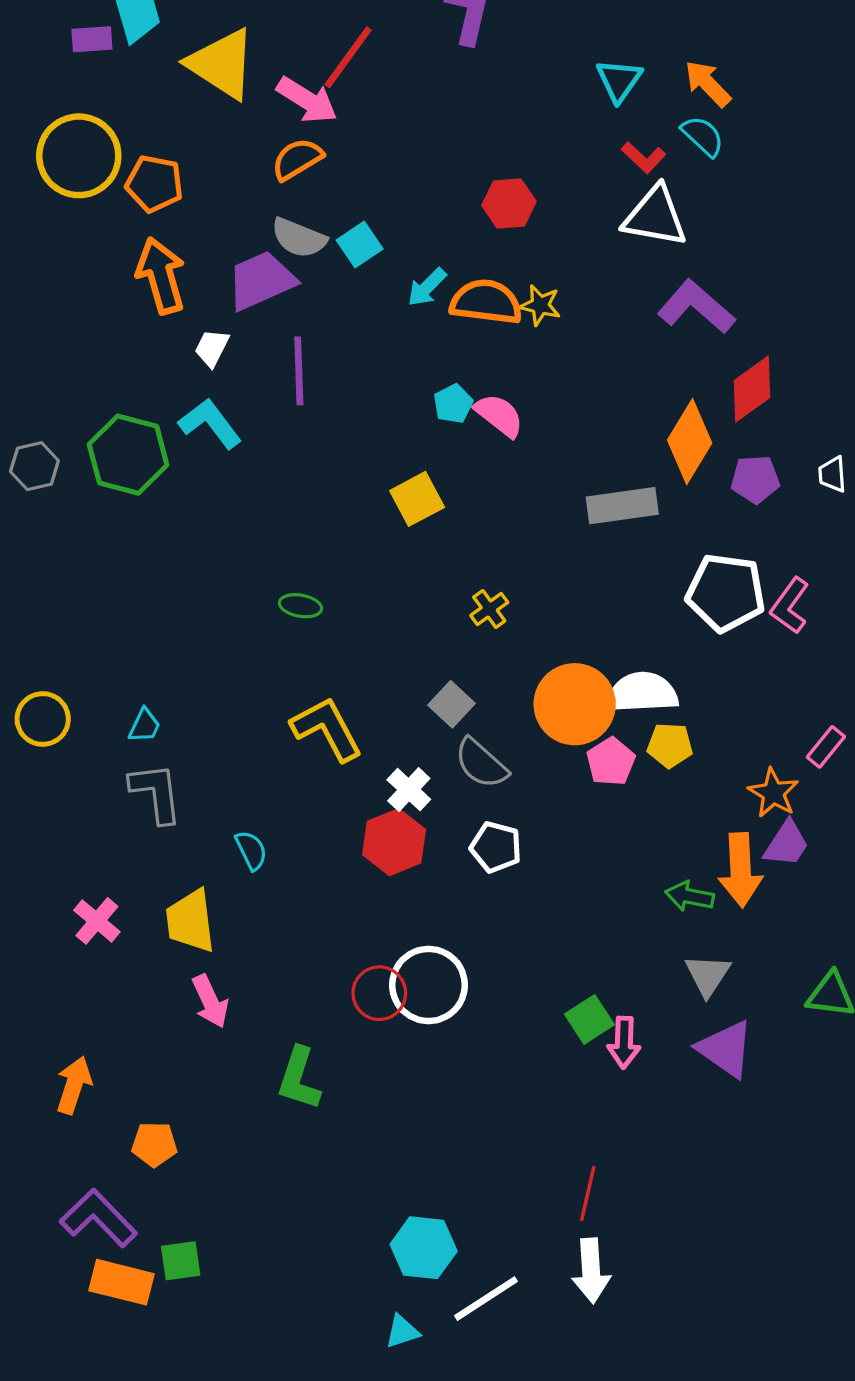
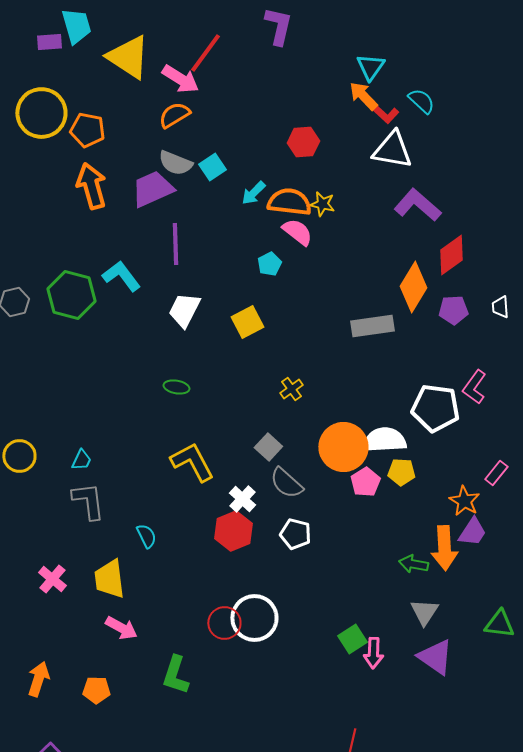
orange arrow: (708, 84) -> (363, 96), moved
white trapezoid: (212, 348) -> (184, 310), moved, size x1.5
pink semicircle: (499, 415) -> (297, 232), moved
white pentagon: (726, 593) -> (435, 408), moved
pink arrow: (210, 1001) -> (121, 628), turned -36
orange pentagon: (154, 1144) -> (96, 690), moved

